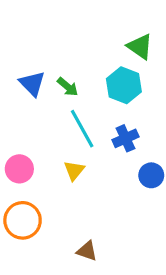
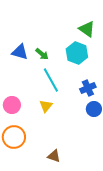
blue triangle: (32, 84) -> (20, 52), turned -30
blue cross: (126, 138) -> (88, 88), moved

